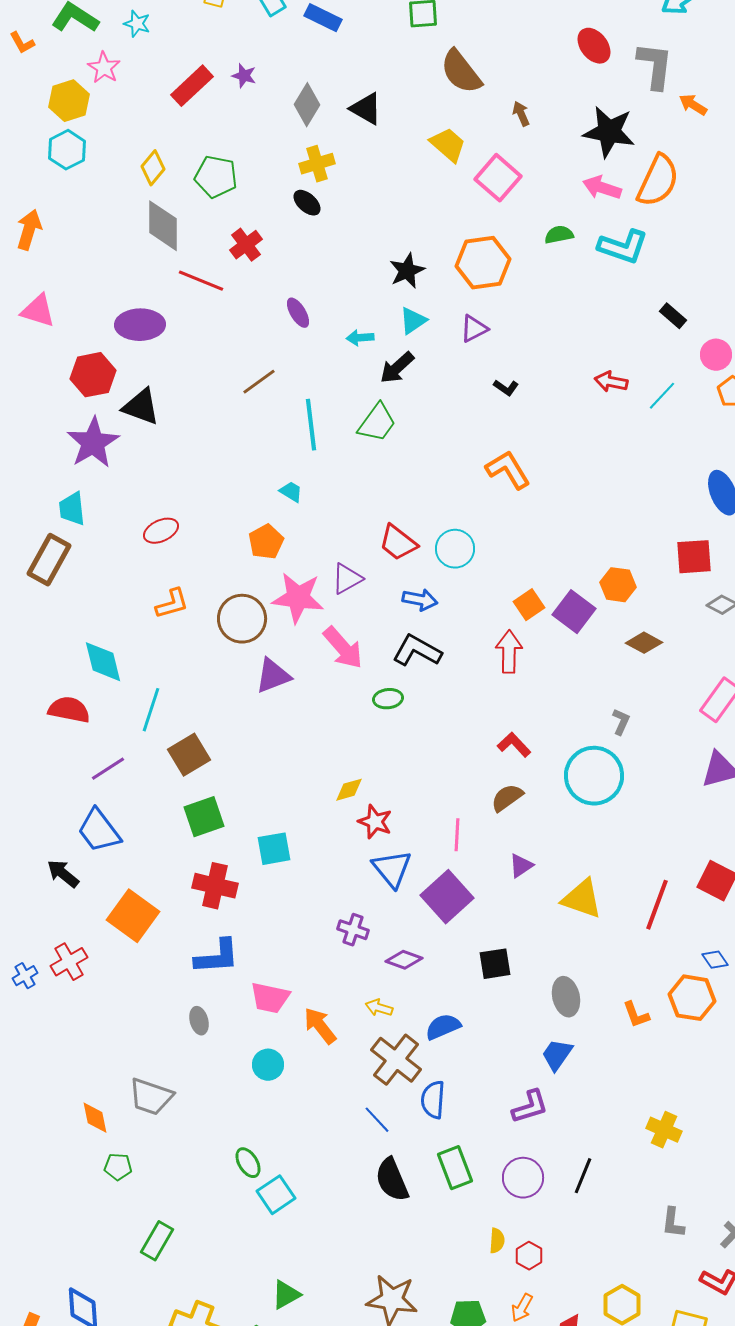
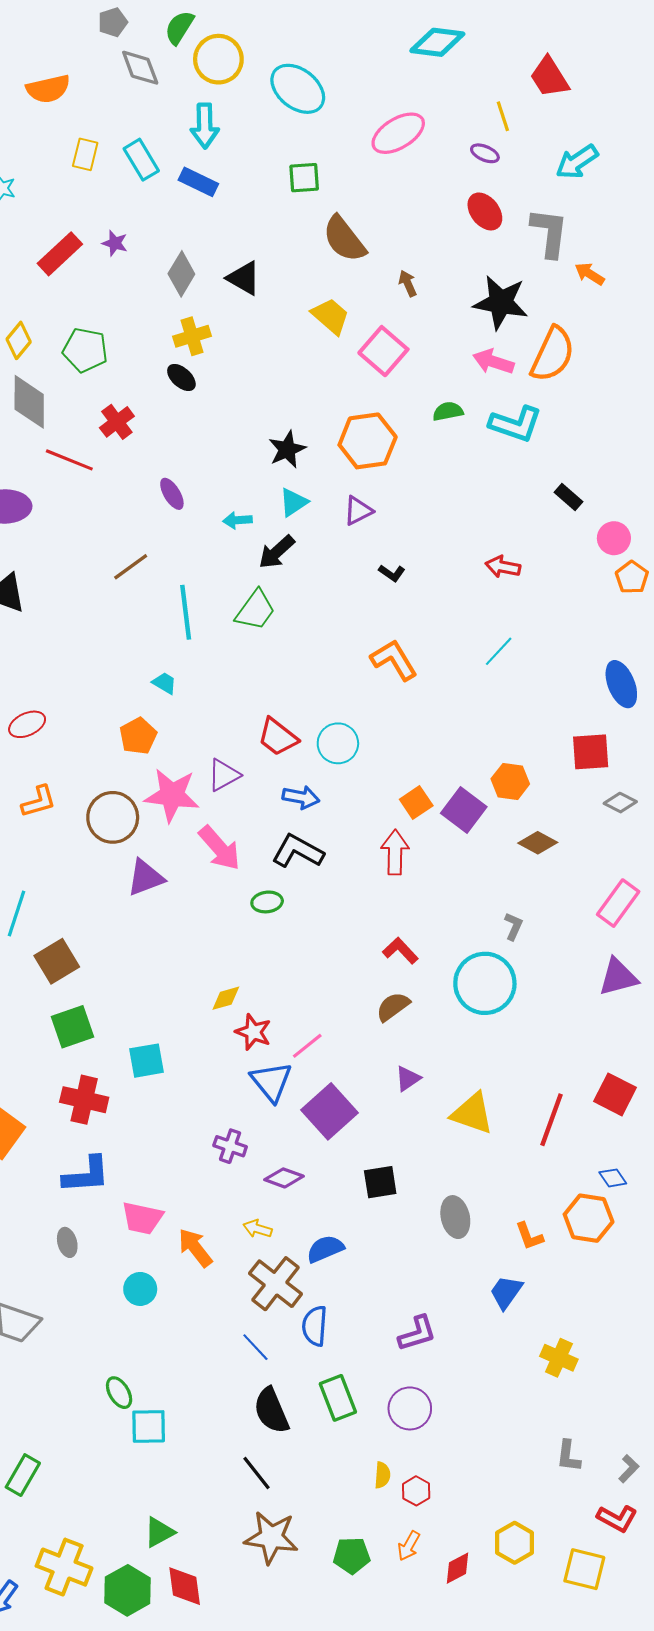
cyan line: (662, 396) -> (499, 651), moved
pink line: (457, 835) -> (307, 1046), moved, turned 48
blue trapezoid: (557, 1055) -> (506, 1292), moved
black line: (583, 1176) -> (257, 1473), moved, turned -60
cyan square: (276, 1195) -> (149, 1426), turned 33

